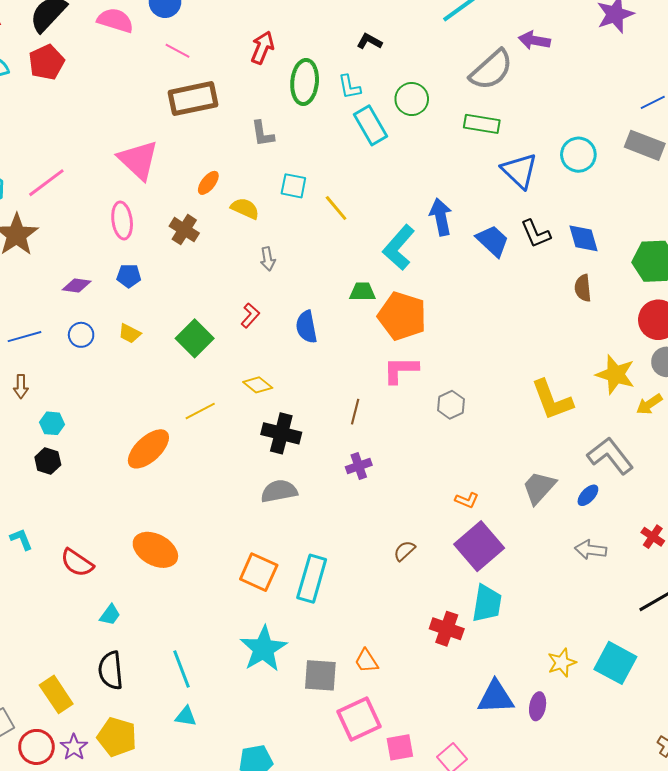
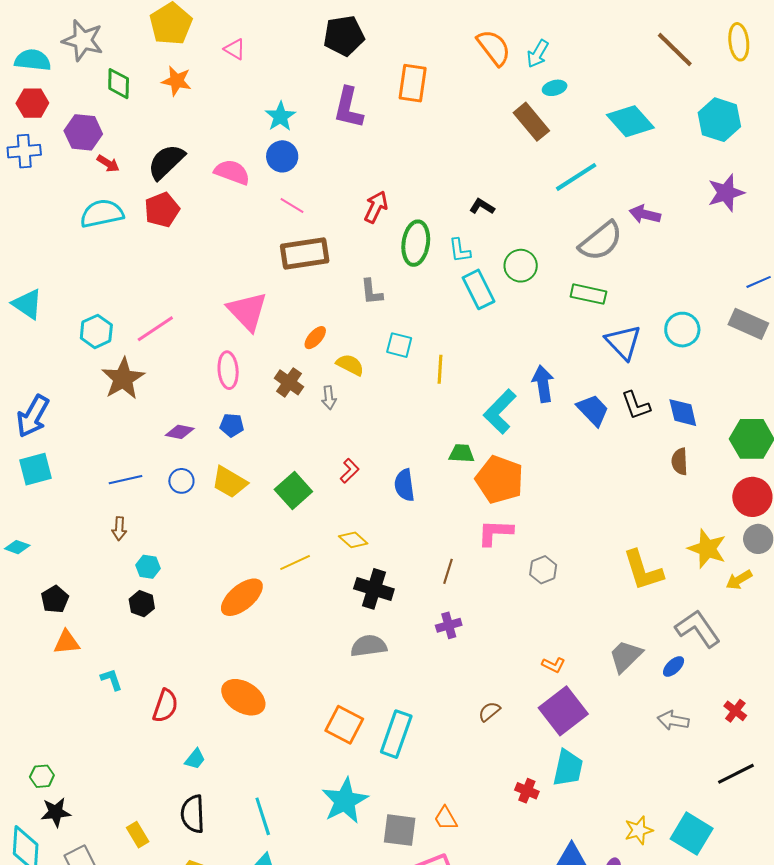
yellow line: (336, 208) -> (440, 369), turned 40
gray arrow: (268, 259) -> (329, 398), moved
yellow trapezoid: (130, 333) -> (229, 482), size x1.6
red semicircle: (77, 563) -> (165, 706), turned -108
red cross: (447, 629) -> (527, 791), size x0.7
yellow rectangle: (56, 694) -> (138, 835), size x0.7

